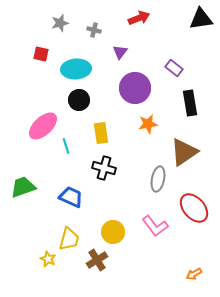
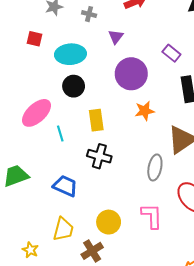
pink L-shape: (155, 226) -> (152, 216), turned -144
yellow star: (48, 259) -> (30, 250), moved

